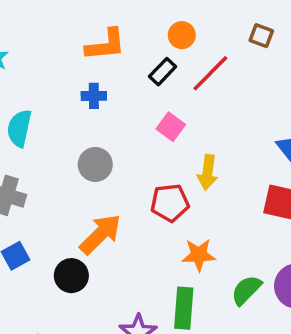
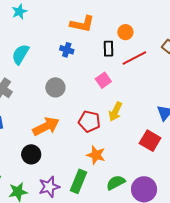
black rectangle: (163, 72) -> (109, 49), turned -63
black circle: (71, 276) -> (31, 154), moved

